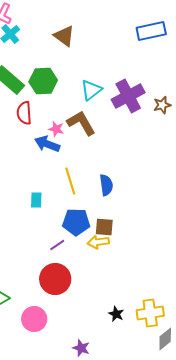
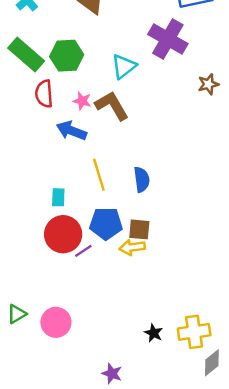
purple cross: (128, 96) -> (168, 39), moved, turned -32
pink star: (56, 129) -> (82, 101), moved
red circle: (55, 279) -> (63, 234), moved
pink circle: (34, 319) -> (56, 322), moved

